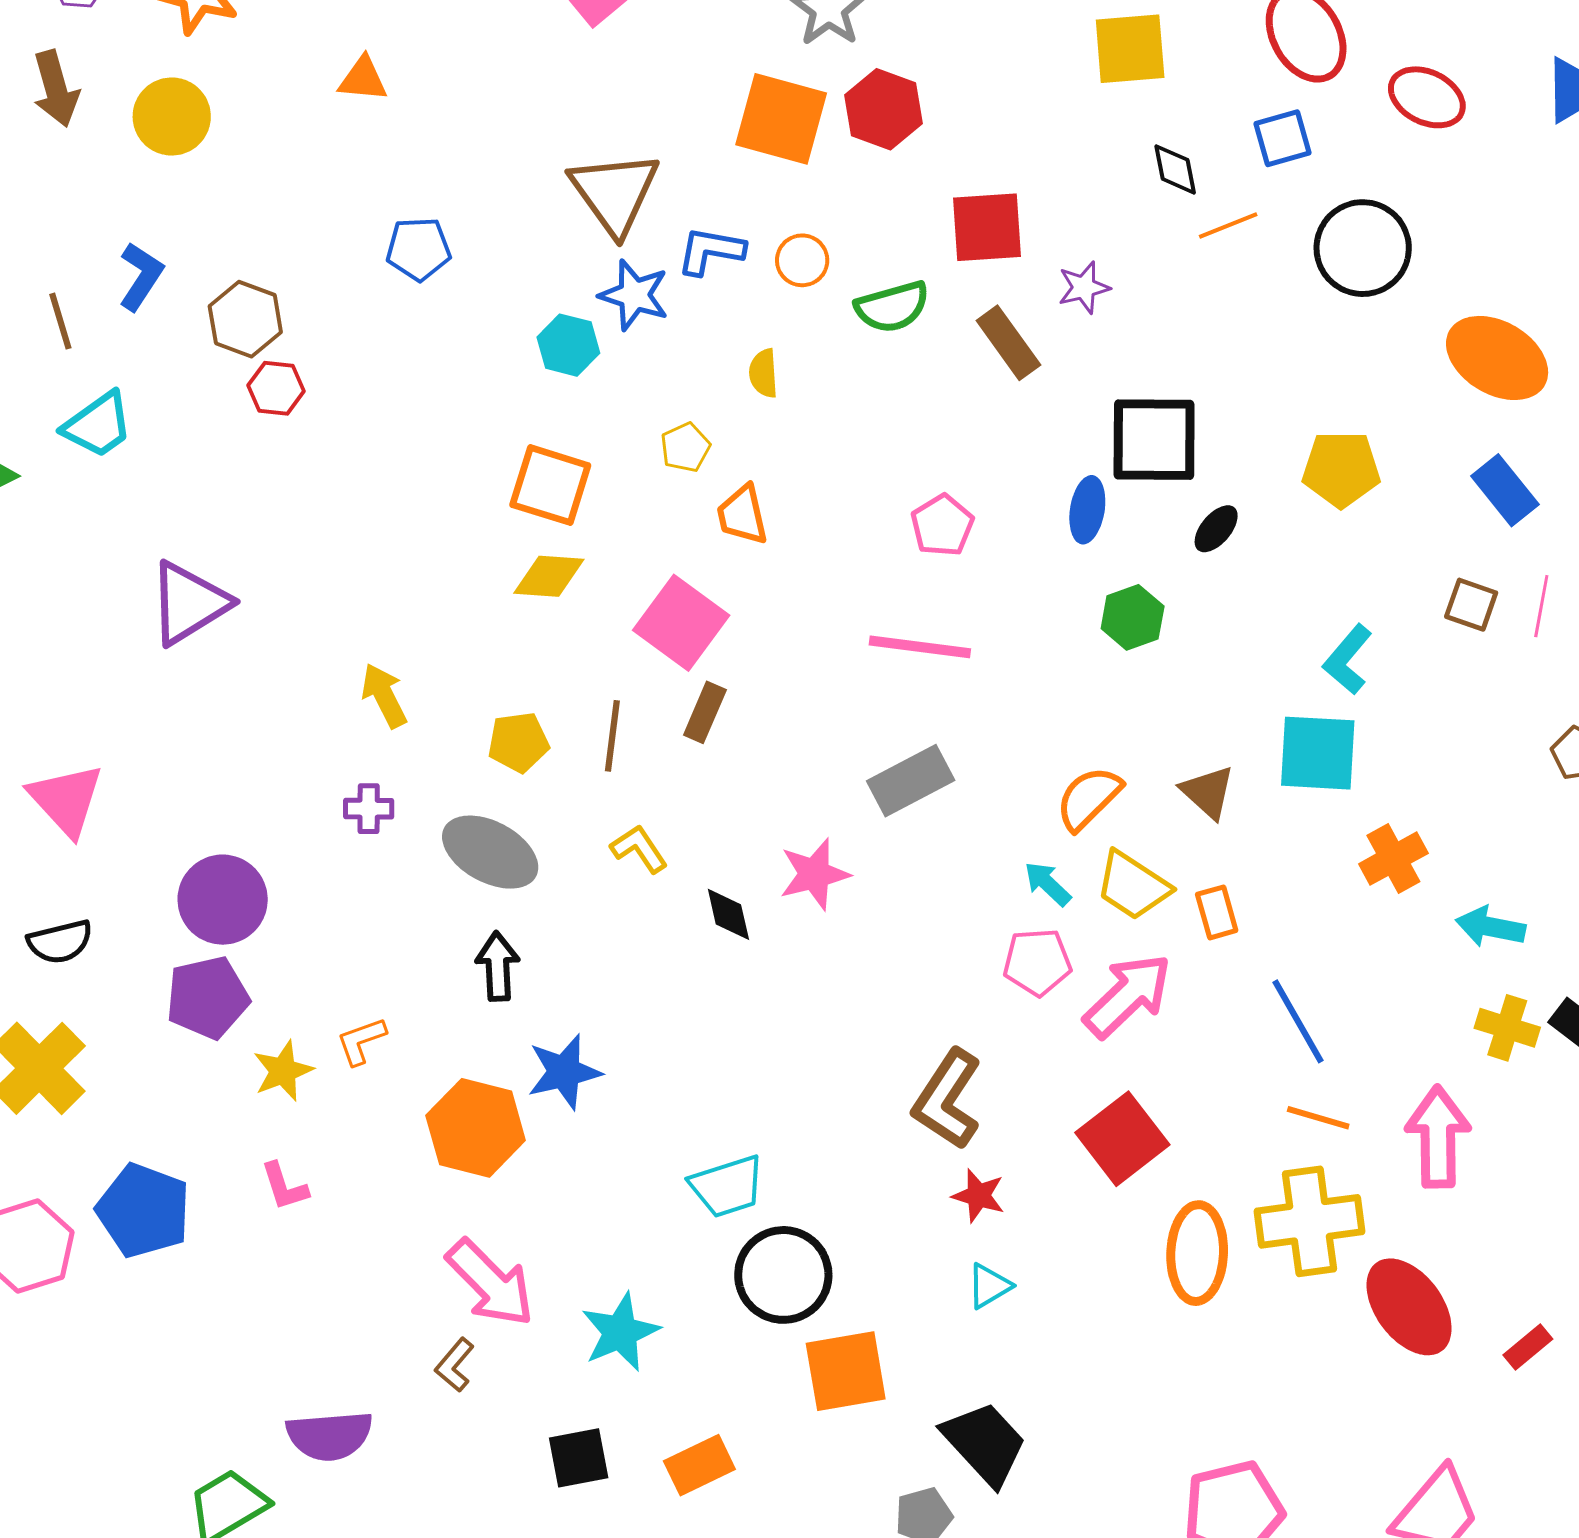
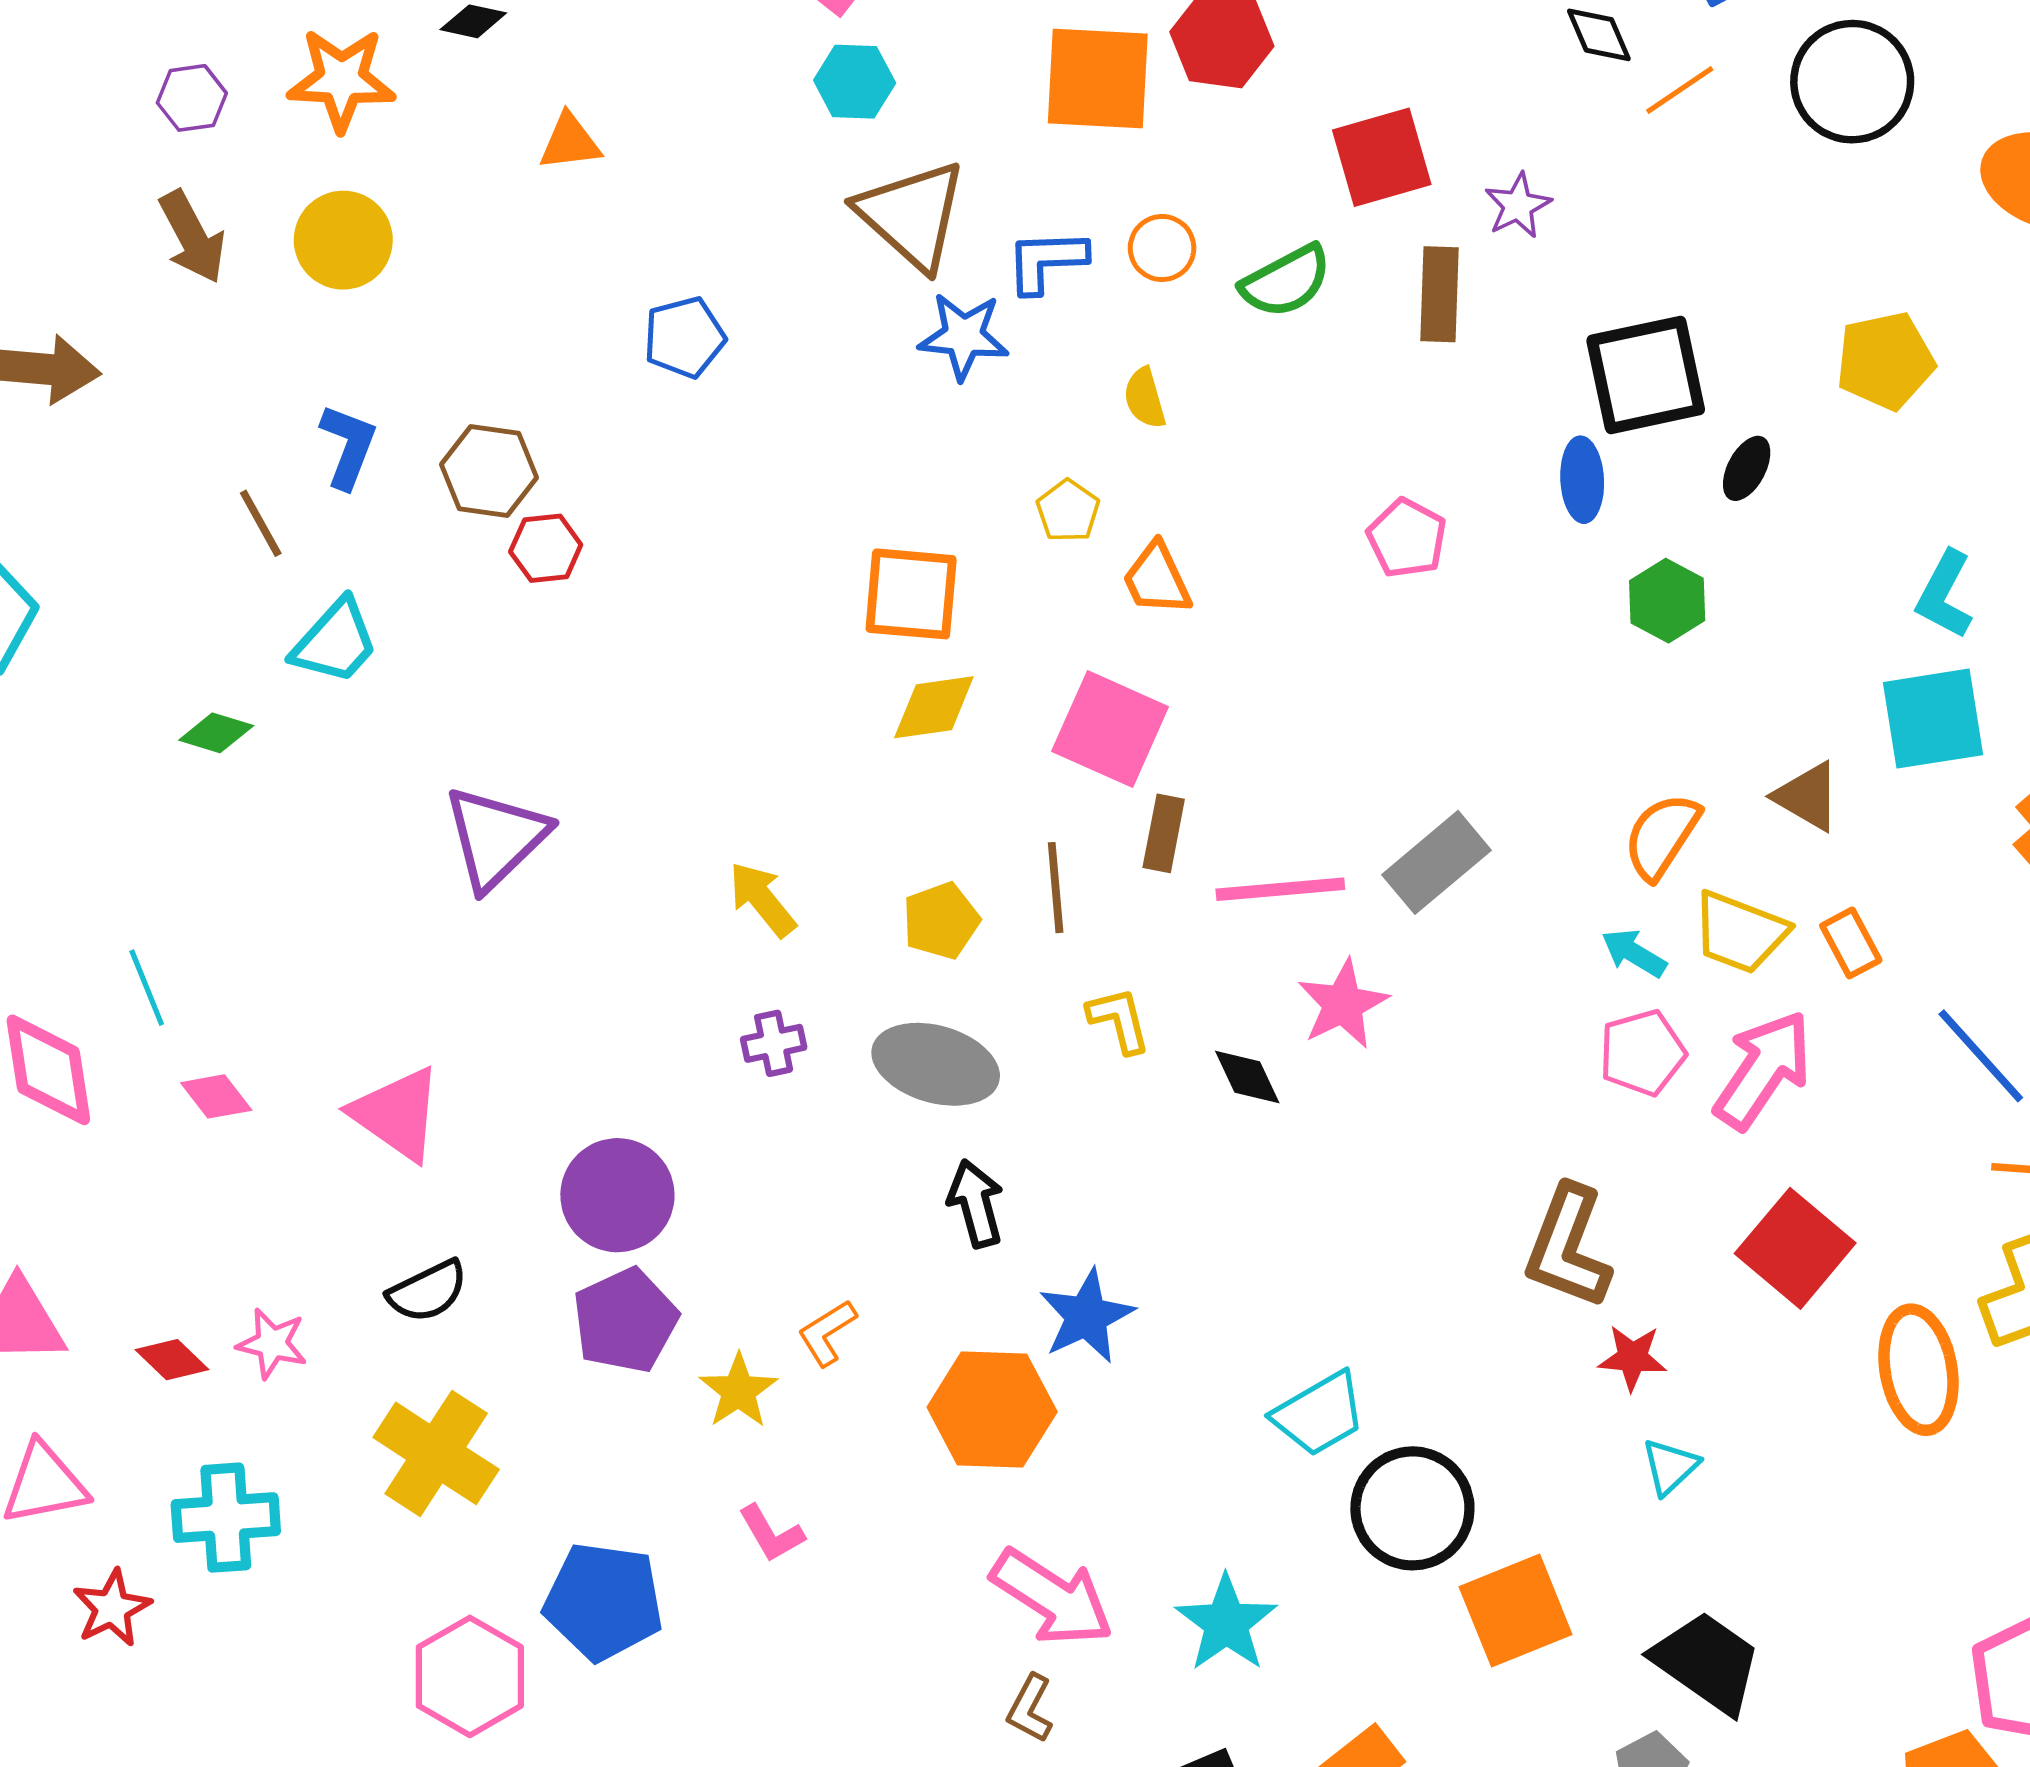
brown rectangle: (1008, 343) -> (1439, 294), turned 50
cyan hexagon: (568, 345) -> (855, 82), moved
pink line: (920, 647) -> (1280, 889), moved
yellow L-shape: (639, 849) -> (1119, 1020), turned 32

